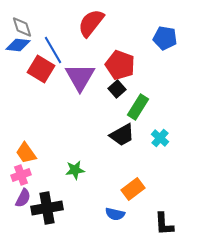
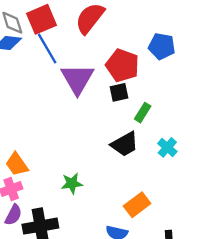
blue pentagon: (165, 38) -> (162, 46), moved
red square: (41, 69) -> (41, 19), moved, turned 36
black square: (117, 89) -> (119, 92), turned 30
green rectangle: (138, 107) -> (143, 113), size x0.7

